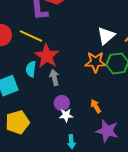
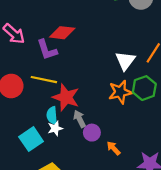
purple circle: (62, 103) -> (92, 133), moved
orange arrow: (96, 106) -> (114, 148), moved
white star: (66, 115) -> (55, 128), moved

